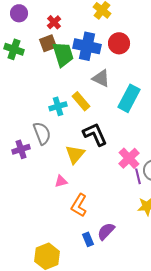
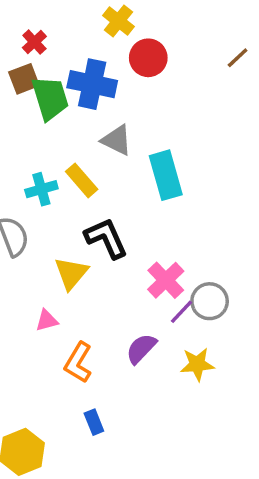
red circle: (119, 43) -> (148, 58), moved
cyan rectangle: (129, 98) -> (166, 175), turned -44
purple line: (138, 176) -> (182, 312), turned 56
purple semicircle: (106, 231) -> (141, 349), moved

